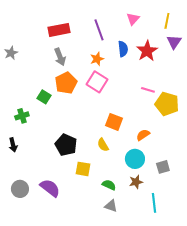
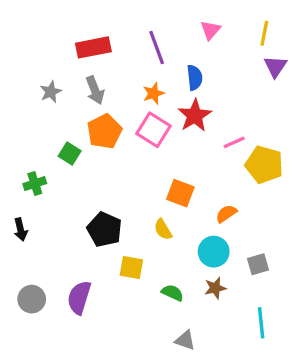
red star: (147, 51) -> (195, 116), moved
gray star: (11, 53) -> (51, 92), moved
pink line: (148, 90) -> (234, 142), turned -40
purple semicircle: (50, 188) -> (79, 298), turned -110
cyan line: (154, 203) -> (261, 323), moved
gray triangle: (111, 206) -> (185, 340), moved

